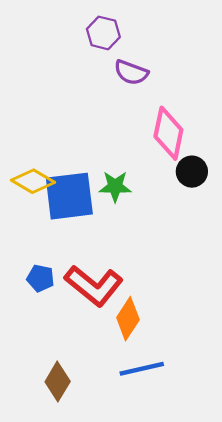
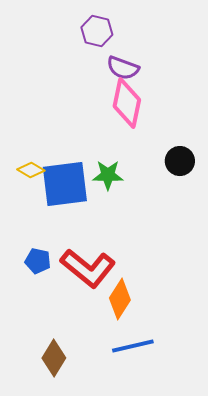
pink diamond: (168, 133) -> (127, 103), moved
yellow diamond: (33, 181) -> (31, 170), size x0.7

